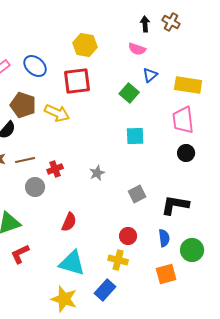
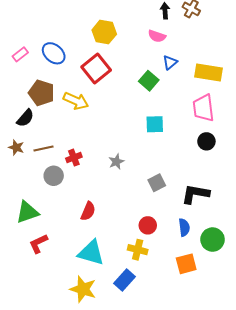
red square: (77, 81) -> (96, 69), turned -32

